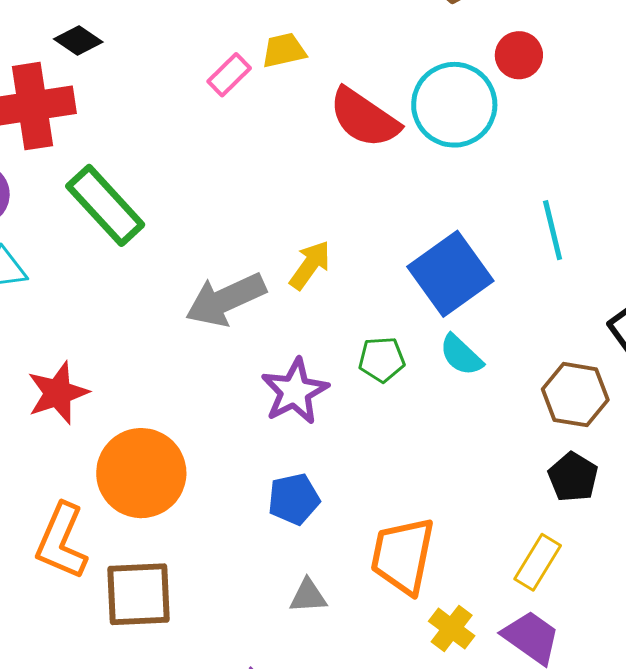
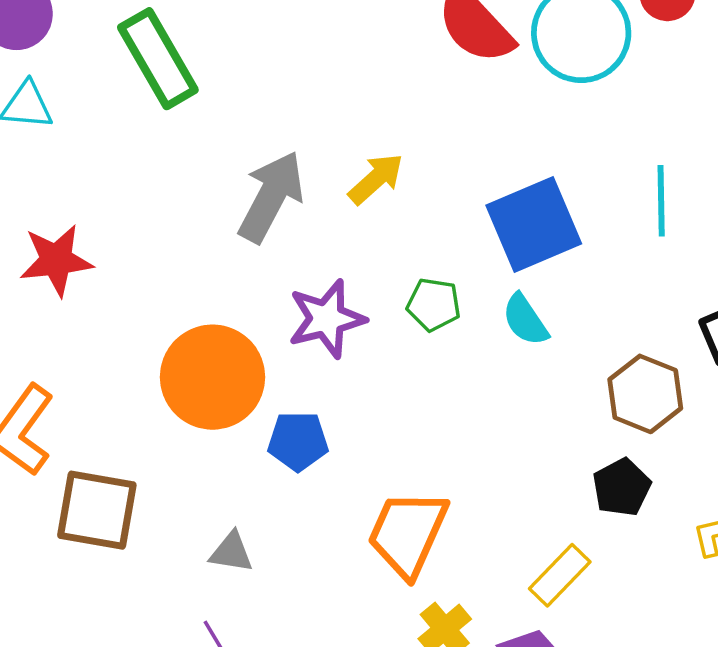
gray arrow: (226, 300) -> (271, 197), turned 130
orange circle: (141, 473) -> (213, 377), moved
gray triangle: (308, 596) -> (231, 552), moved

